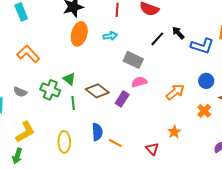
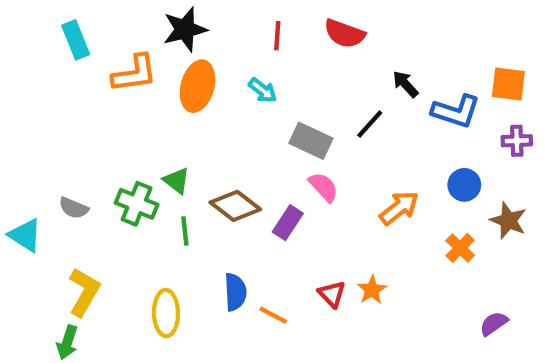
cyan arrow: (110, 36) -> (263, 90), turned 48
black line: (157, 39) -> (370, 124), moved
orange L-shape: (28, 54) -> (134, 74), moved, turned 125
pink semicircle: (139, 82) -> (324, 187), turned 63
yellow L-shape: (25, 132) -> (84, 292), turned -30
orange star: (174, 132) -> (372, 290), moved
red triangle: (152, 149) -> (332, 294), moved

